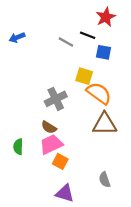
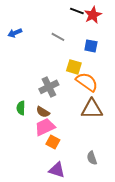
black line: (88, 35) -> (77, 11), moved
green semicircle: (18, 147) -> (21, 108), moved

